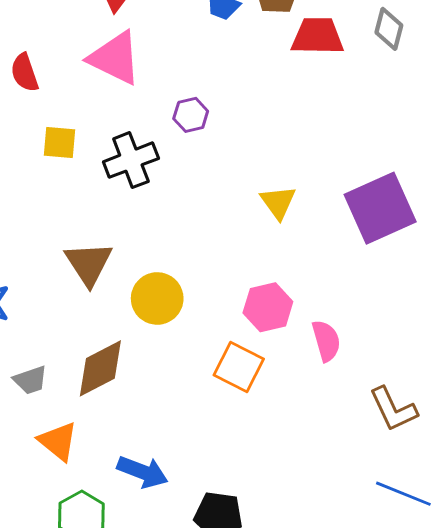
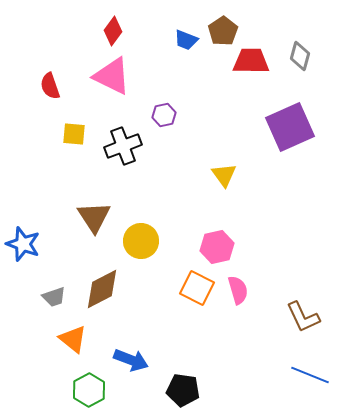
purple square: (380, 208) -> (290, 127), moved
pink semicircle: (326, 341) -> (238, 290), moved

